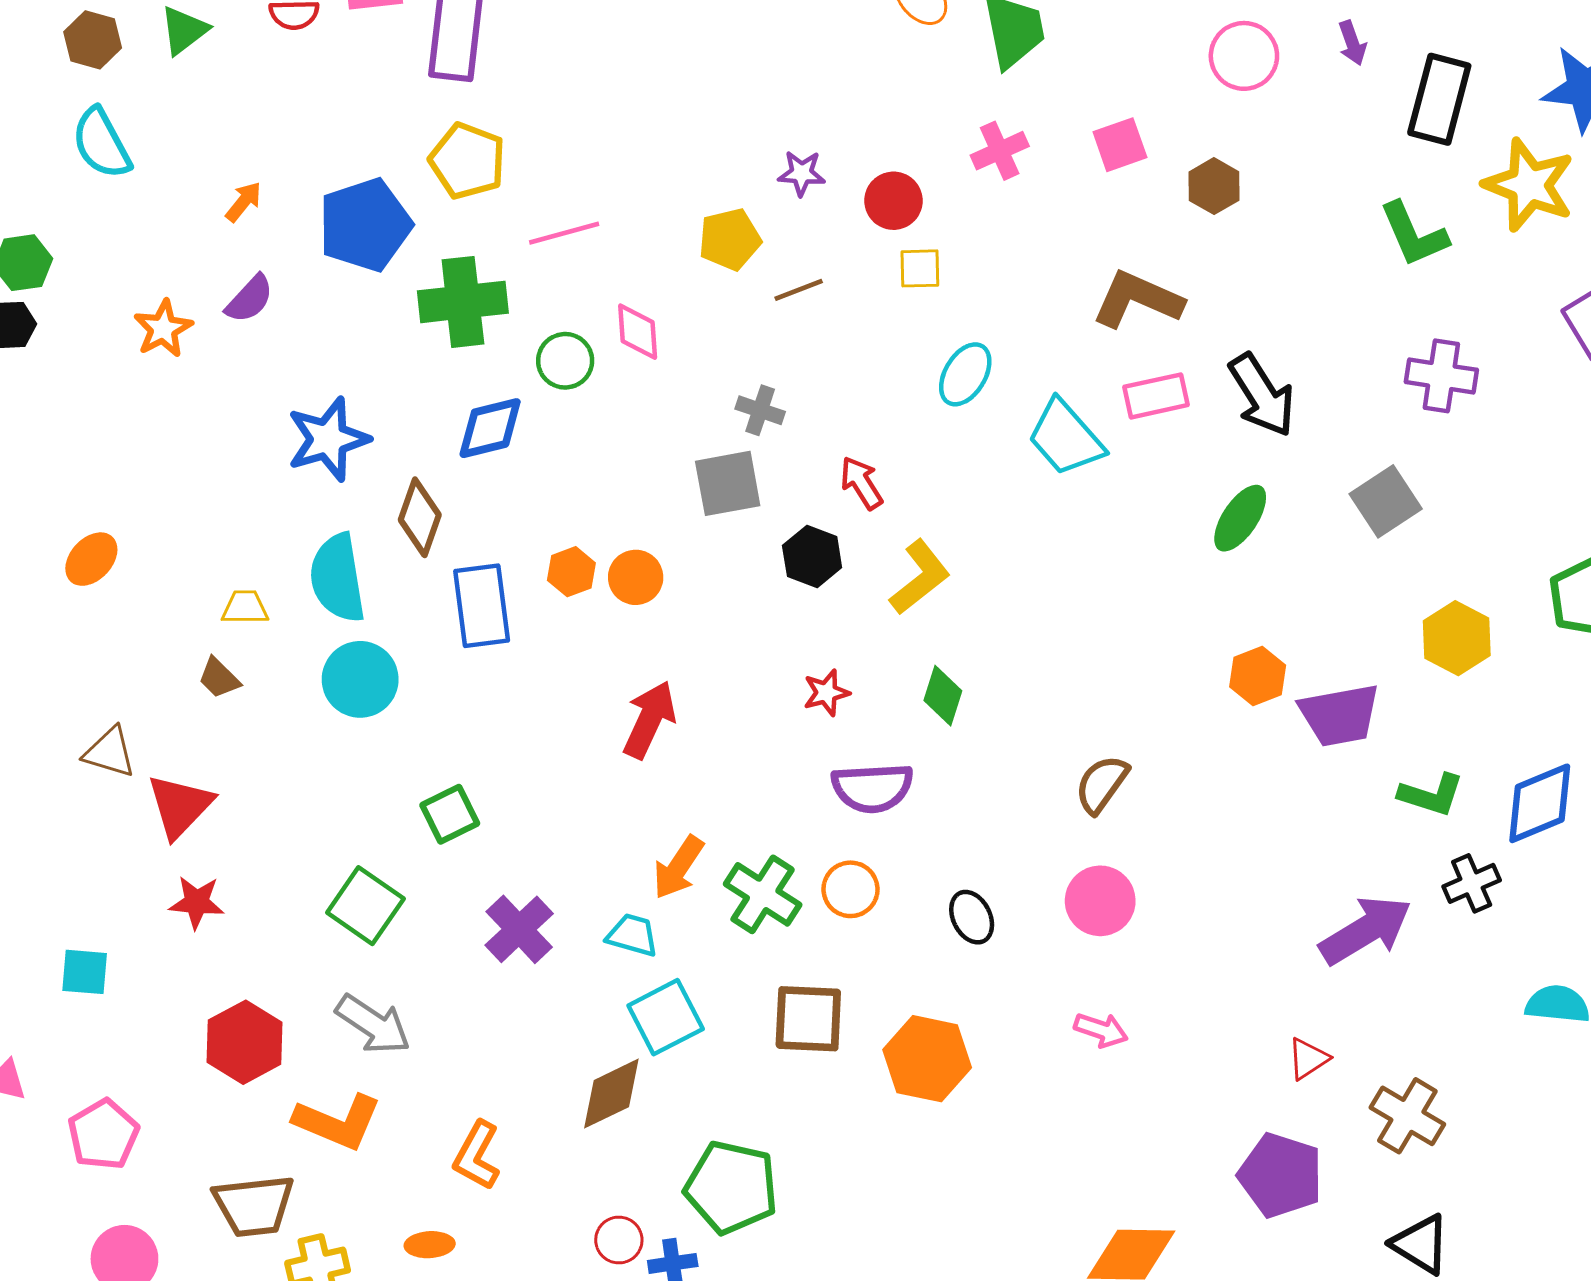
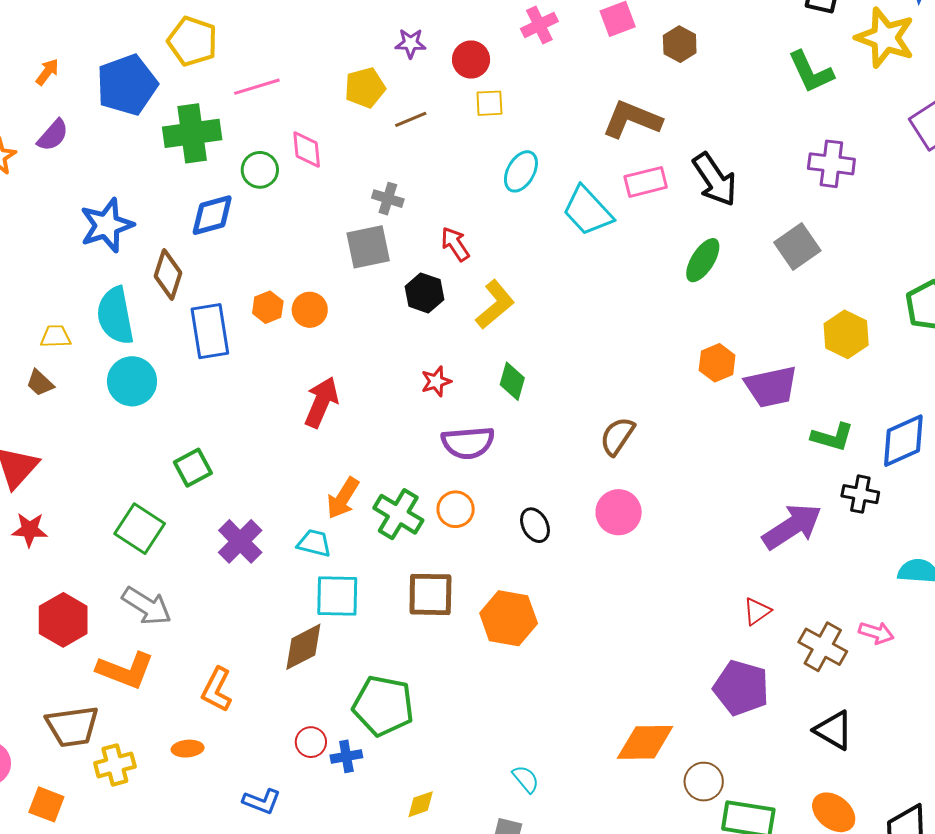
black cross: (1472, 883) -> (860, 494), turned 36
cyan square: (666, 1017) -> (337, 596), turned 30
pink arrow: (1101, 1030) -> (876, 633), moved

